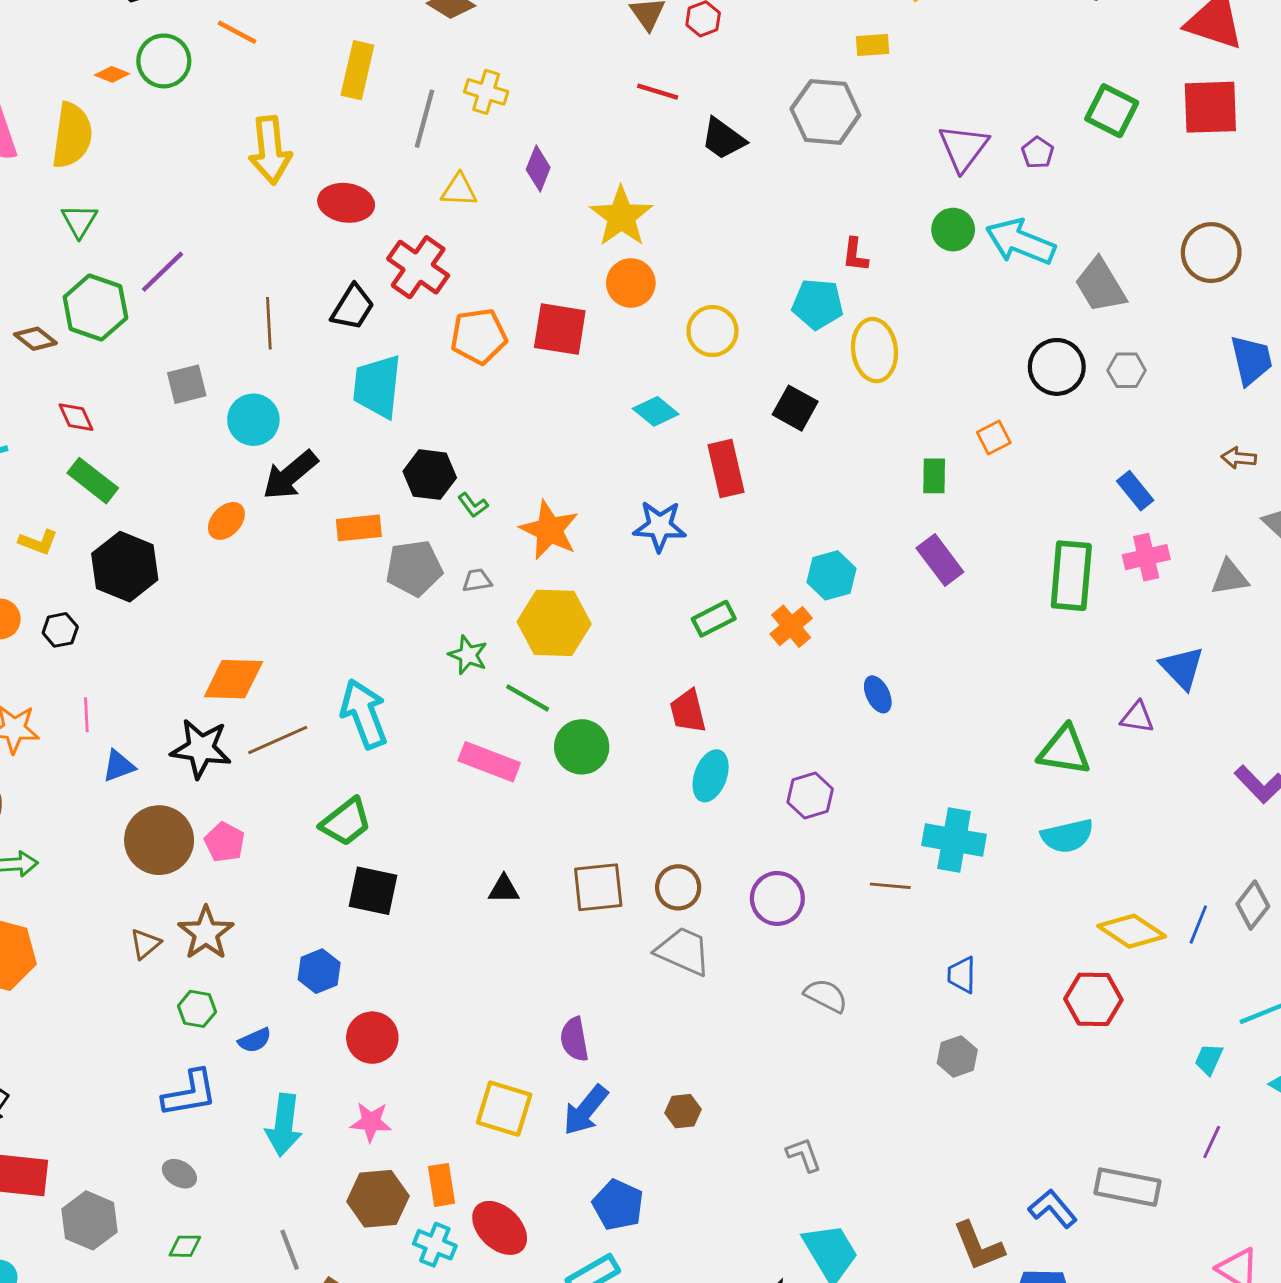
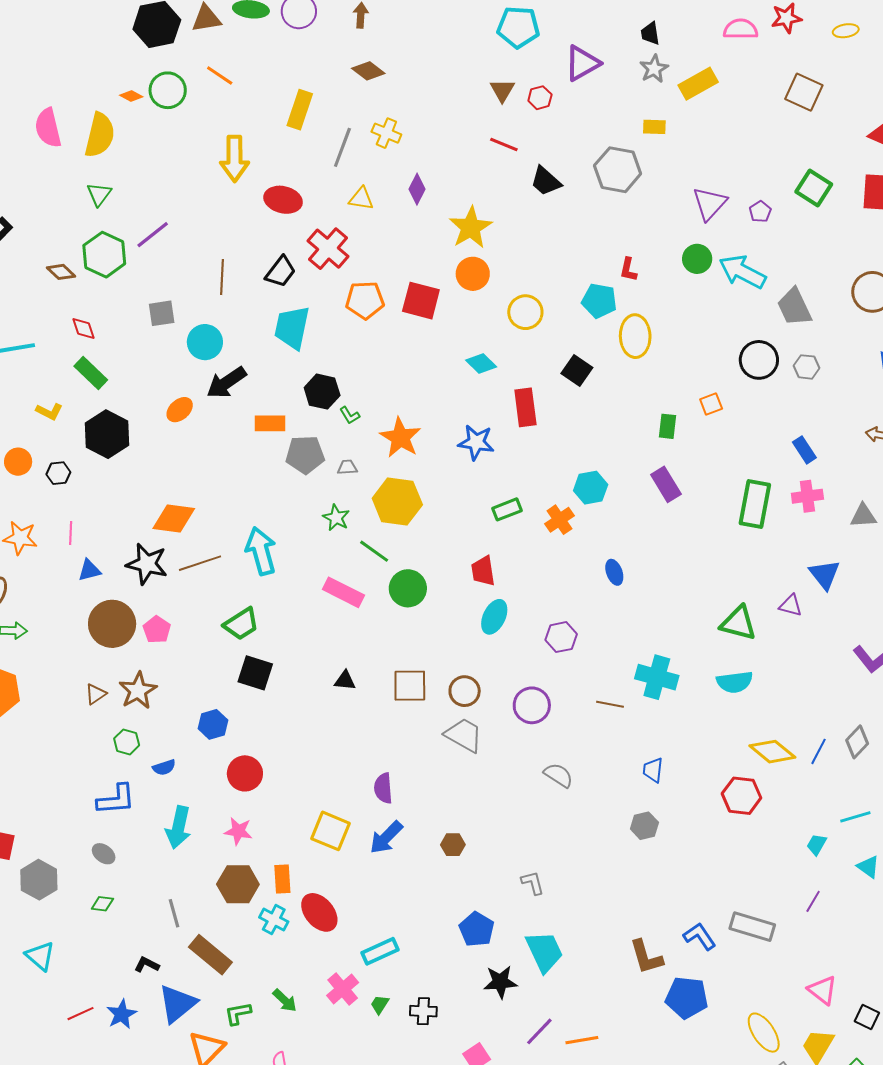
blue pentagon: (618, 1205) -> (477, 929), moved

